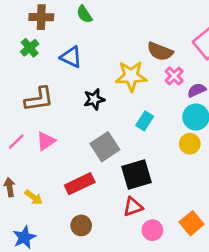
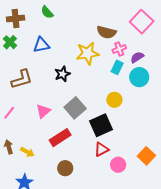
blue triangle: (71, 57) -> (41, 45), turned -30
pink cross: (174, 76) -> (119, 49), turned 32
cyan rectangle: (145, 121) -> (117, 67), moved
pink triangle: (46, 141) -> (43, 111), moved
yellow circle: (190, 144) -> (114, 100), moved

